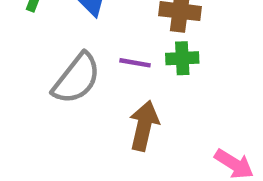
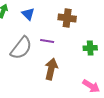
green cross: (182, 58) -> (90, 48), moved

